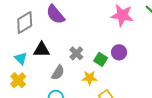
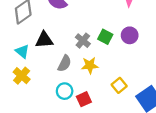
green square: (101, 59) -> (105, 37), moved
yellow star: (89, 78) -> (90, 65), moved

